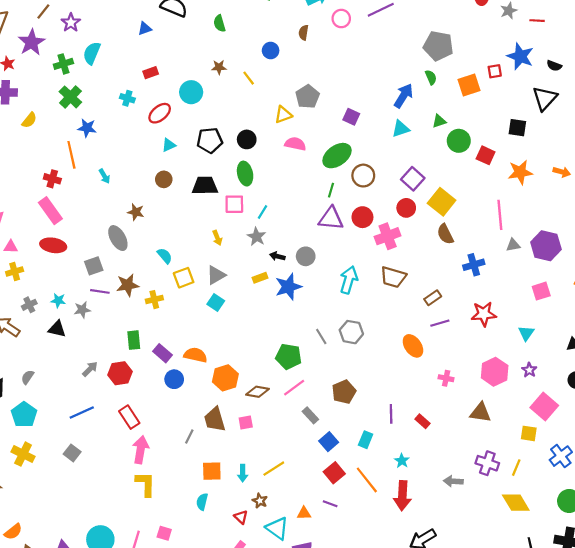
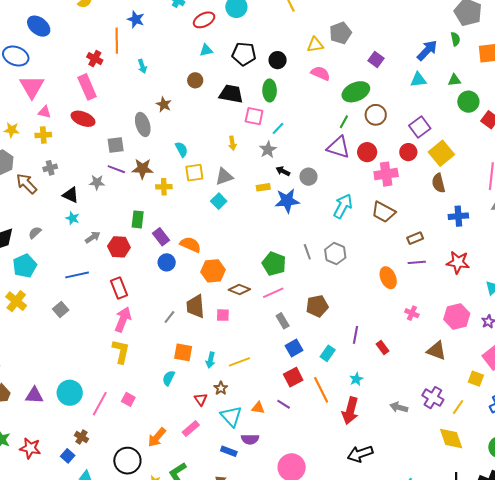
cyan star: (58, 300) -> (72, 218), moved

